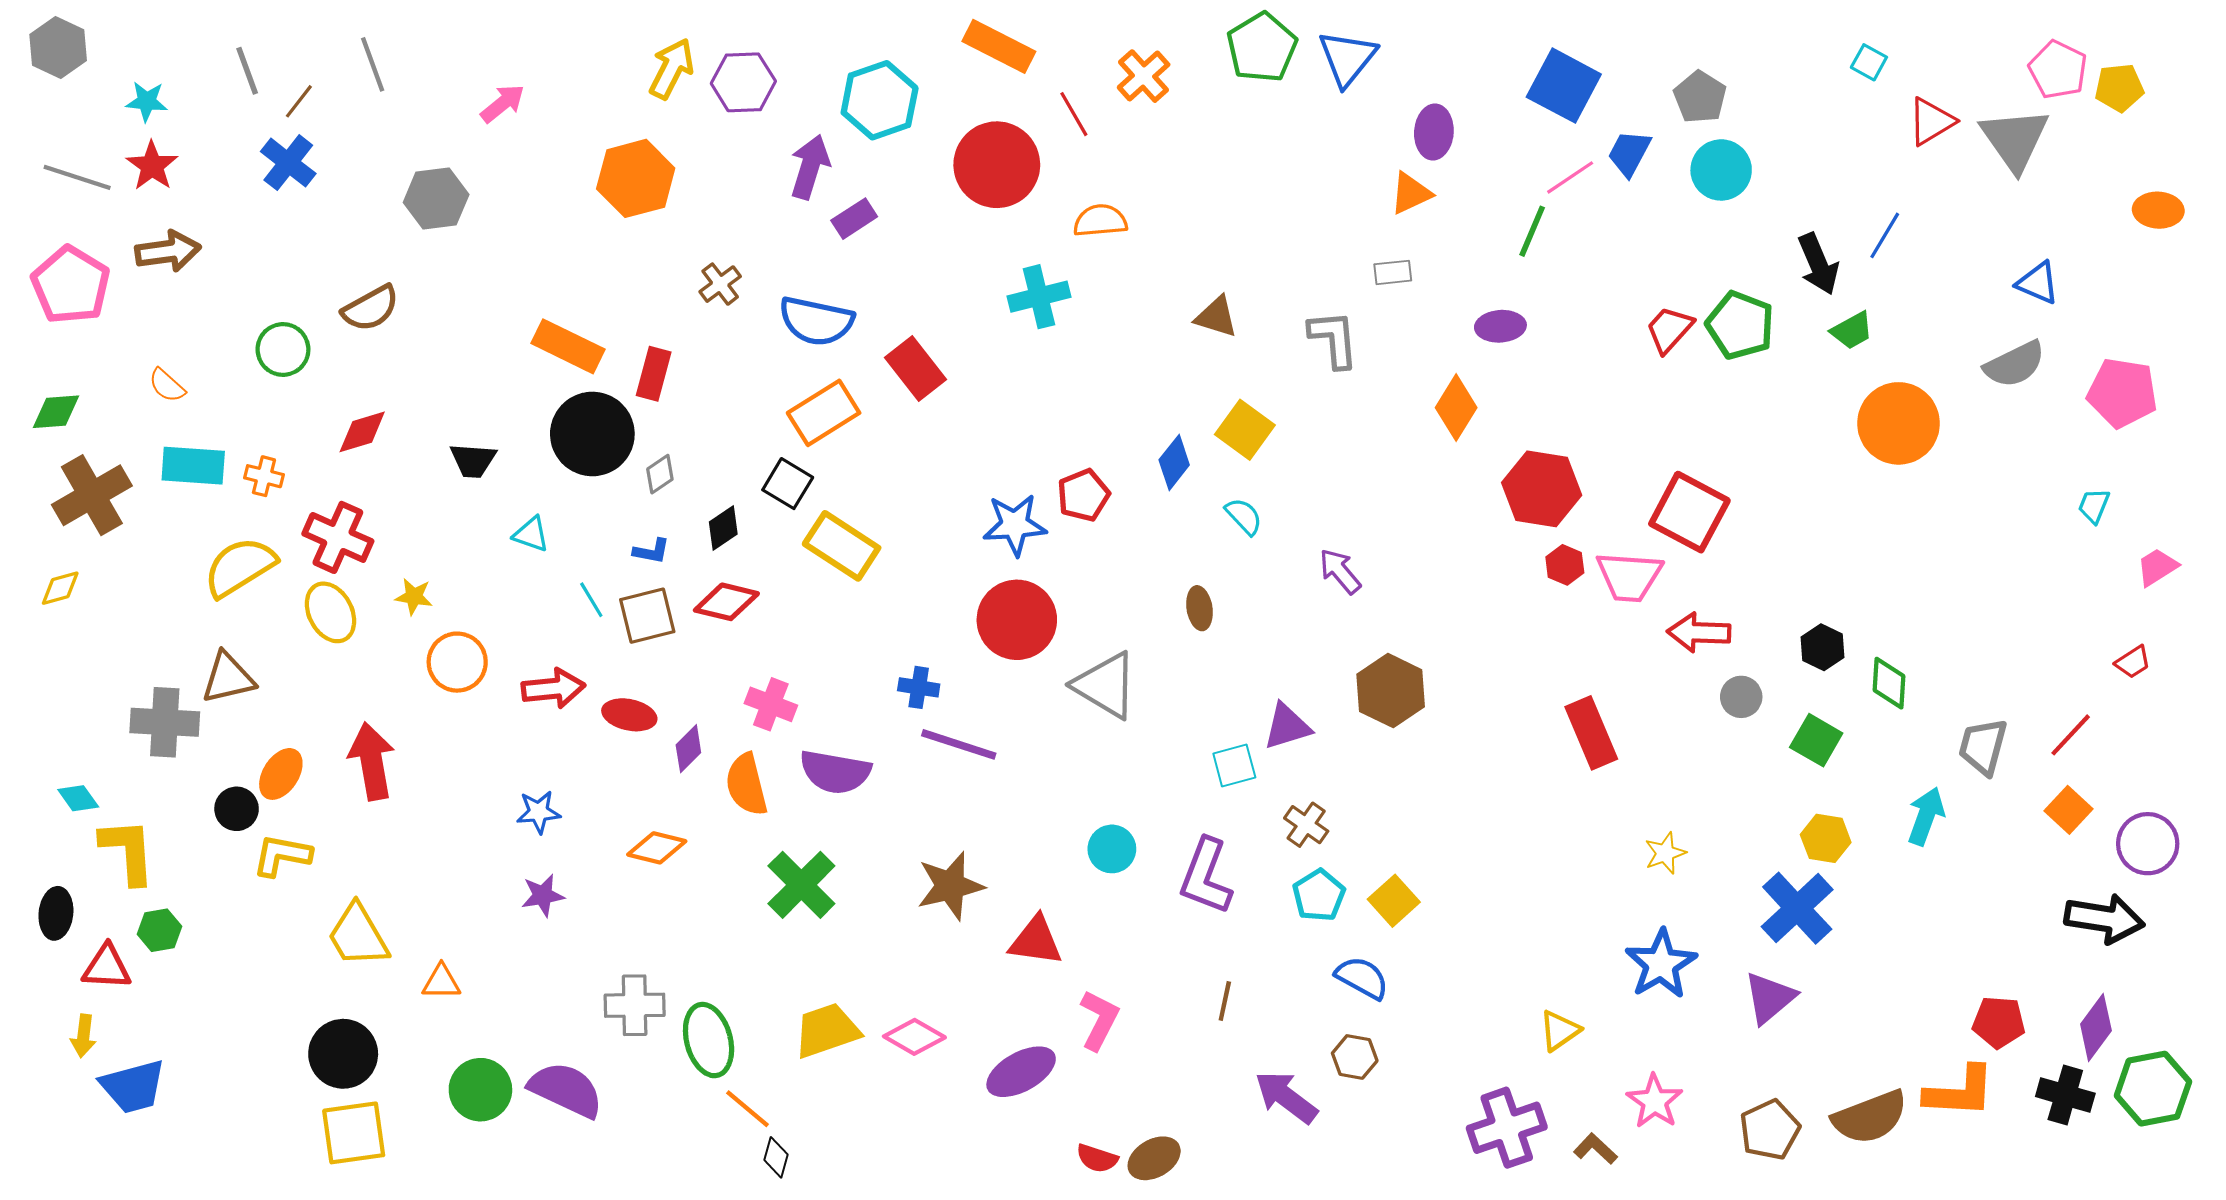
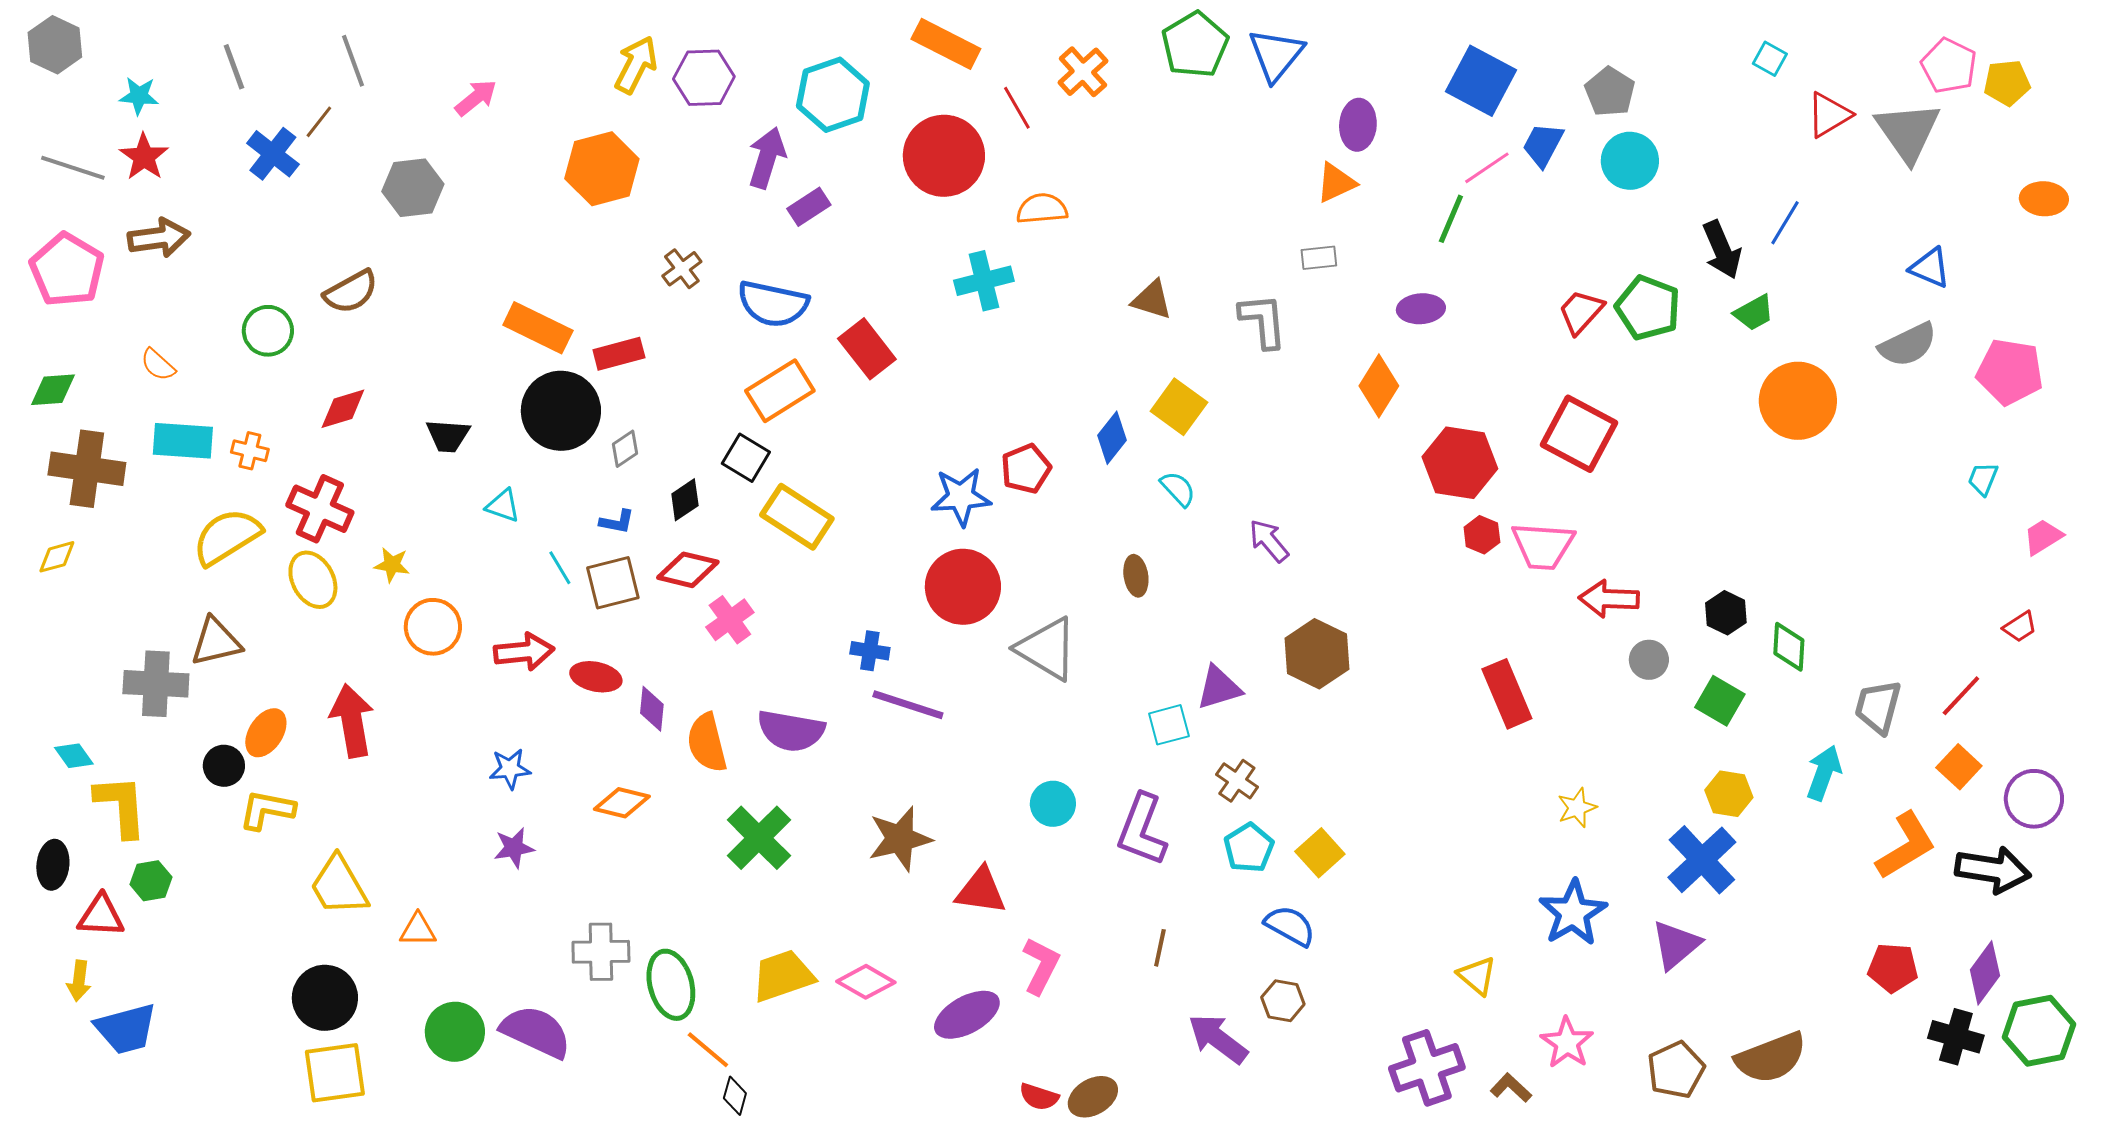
brown line: (299, 101) -> (319, 122), moved
red rectangle: (654, 374) -> (619, 354), turned 60
brown cross: (92, 495) -> (87, 469), turned 38
red square: (1689, 512) -> (1579, 434), moved
pink cross: (771, 704) -> (730, 620), moved, turned 33
purple diamond: (688, 749) -> (652, 709), turned -39
yellow triangle: (1560, 1031) -> (1477, 976), turned -45
orange L-shape: (1960, 1092) -> (1906, 846), moved, turned -34

